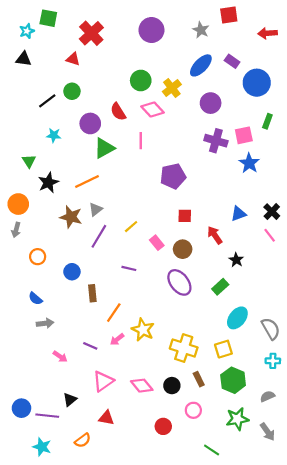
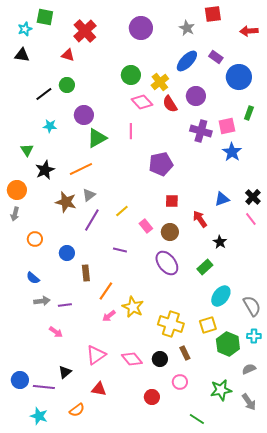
red semicircle: (118, 112) -> (170, 104), moved
purple line: (90, 346) -> (65, 305), moved, turned -32
green hexagon: (233, 380) -> (228, 344), moved

